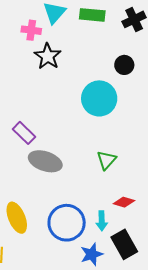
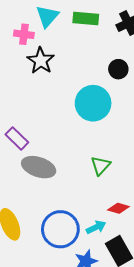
cyan arrow: (102, 221) -> (96, 227), turned -114

